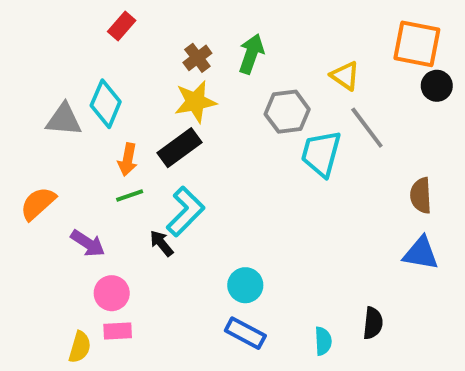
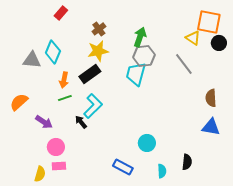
green arrow: (251, 54) -> (140, 37), moved
yellow triangle: (345, 76) -> (193, 38), moved
cyan trapezoid: (321, 154) -> (136, 74), moved
cyan circle: (245, 285) -> (147, 143), moved

